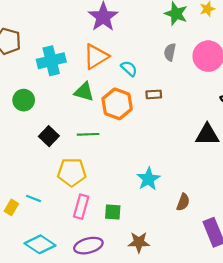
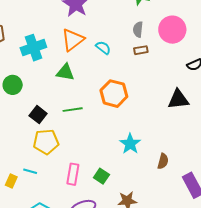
brown rectangle: (154, 94) -> (141, 50), moved
orange hexagon: (117, 104) -> (114, 94), moved
yellow pentagon: (72, 172) -> (46, 142), moved
green square: (113, 212) -> (101, 176), turned 35

